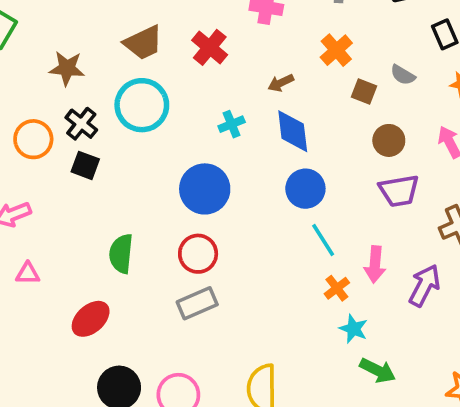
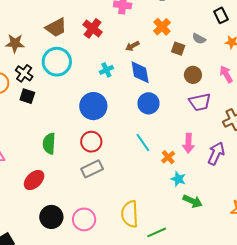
cyan line: (323, 240) -> (143, 143), moved

